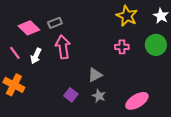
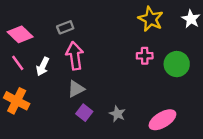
pink diamond: (29, 28) -> (20, 34), moved
green circle: (156, 45) -> (177, 64), moved
gray triangle: (95, 75) -> (76, 89), moved

